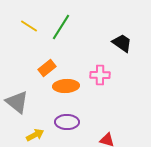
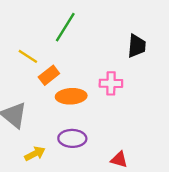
yellow line: (29, 26) -> (28, 56), moved
black trapezoid: (122, 43) -> (137, 46), turned 60

